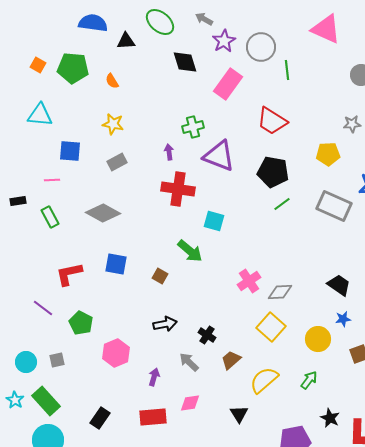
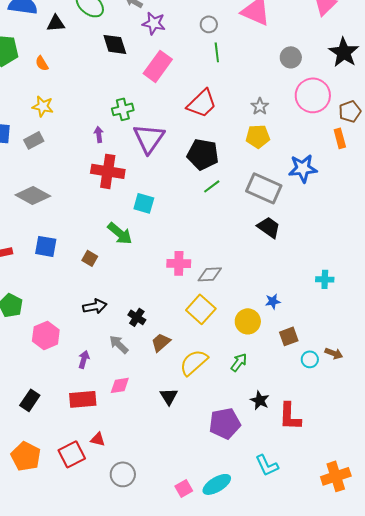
purple star: (224, 41) -> (154, 23), turned -30
gray circle: (261, 47) -> (209, 24), moved, size x0.6
red trapezoid: (272, 121) -> (202, 103), turned -76
gray star: (352, 124) -> (260, 106), moved, turned -30
purple triangle: (219, 156) -> (149, 138), turned 44
gray rectangle: (117, 162) -> (34, 140), moved
pink cross: (249, 281) -> (179, 263), turned 35
black trapezoid: (339, 285) -> (269, 227), moved

